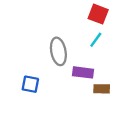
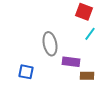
cyan line: (96, 40) -> (90, 34), moved

